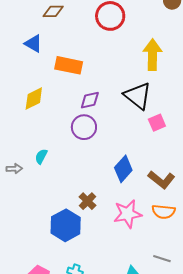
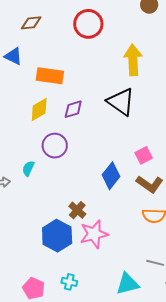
yellow diamond: (34, 99) -> (39, 110), moved
pink square: (157, 123) -> (144, 155), moved
purple circle: (84, 127) -> (55, 146), moved
pink star: (128, 214) -> (94, 234), moved

